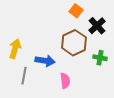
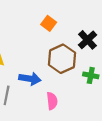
orange square: (76, 11) -> (49, 23), moved

